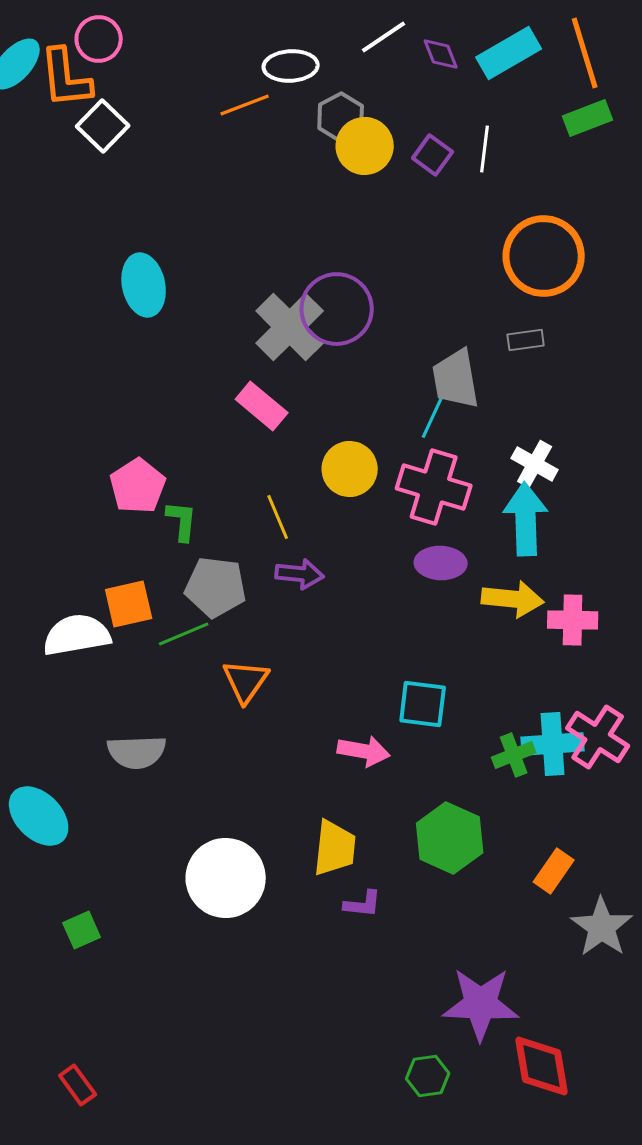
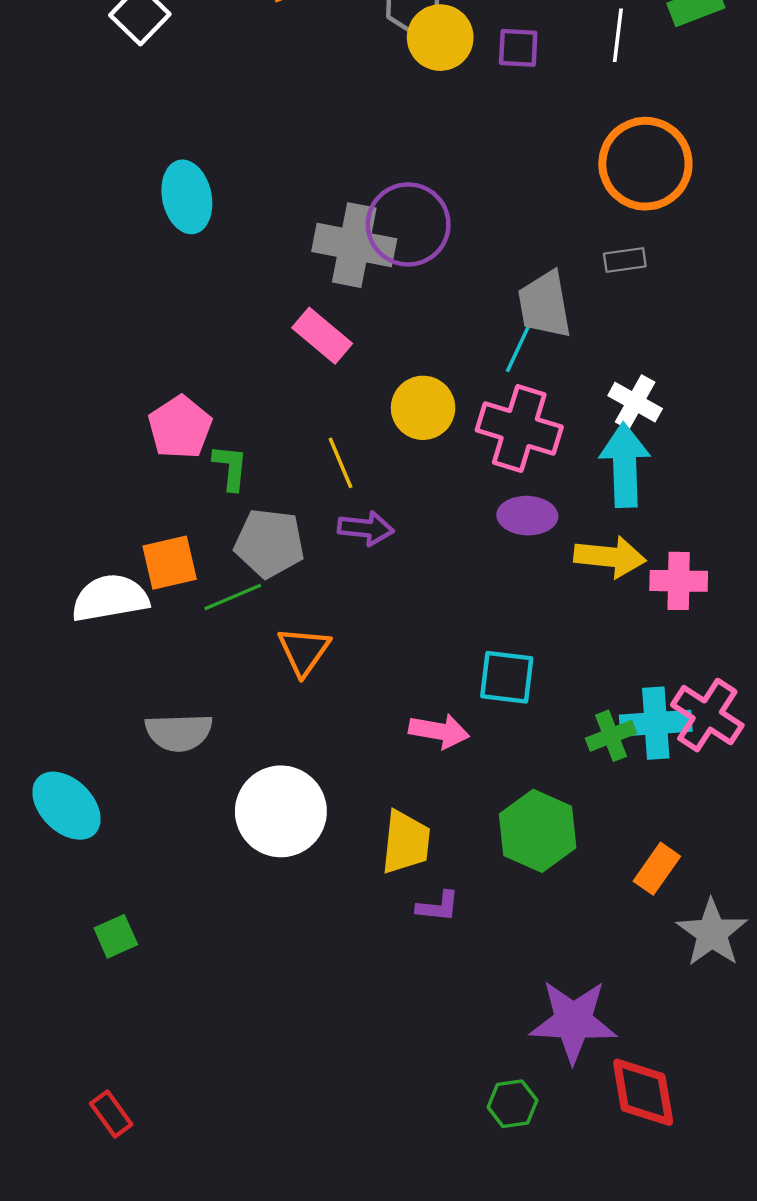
white line: (485, 149) -> (618, 35), moved
purple square: (433, 155) -> (518, 48), turned -33
gray cross: (290, 327) -> (354, 245), turned -34
white circle: (226, 878) -> (281, 811), moved

